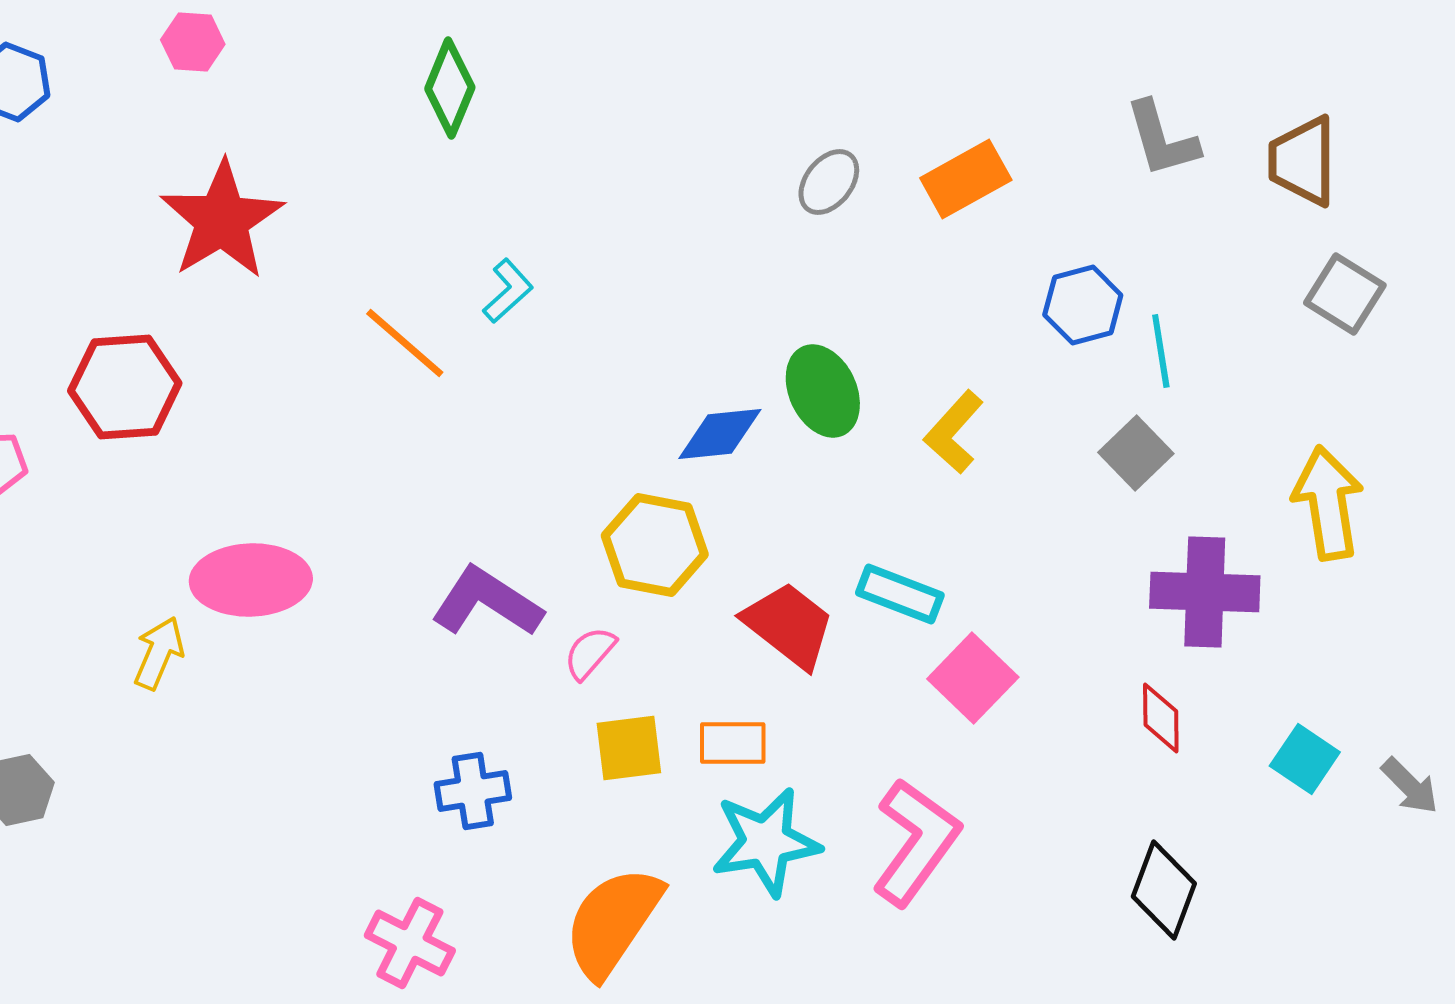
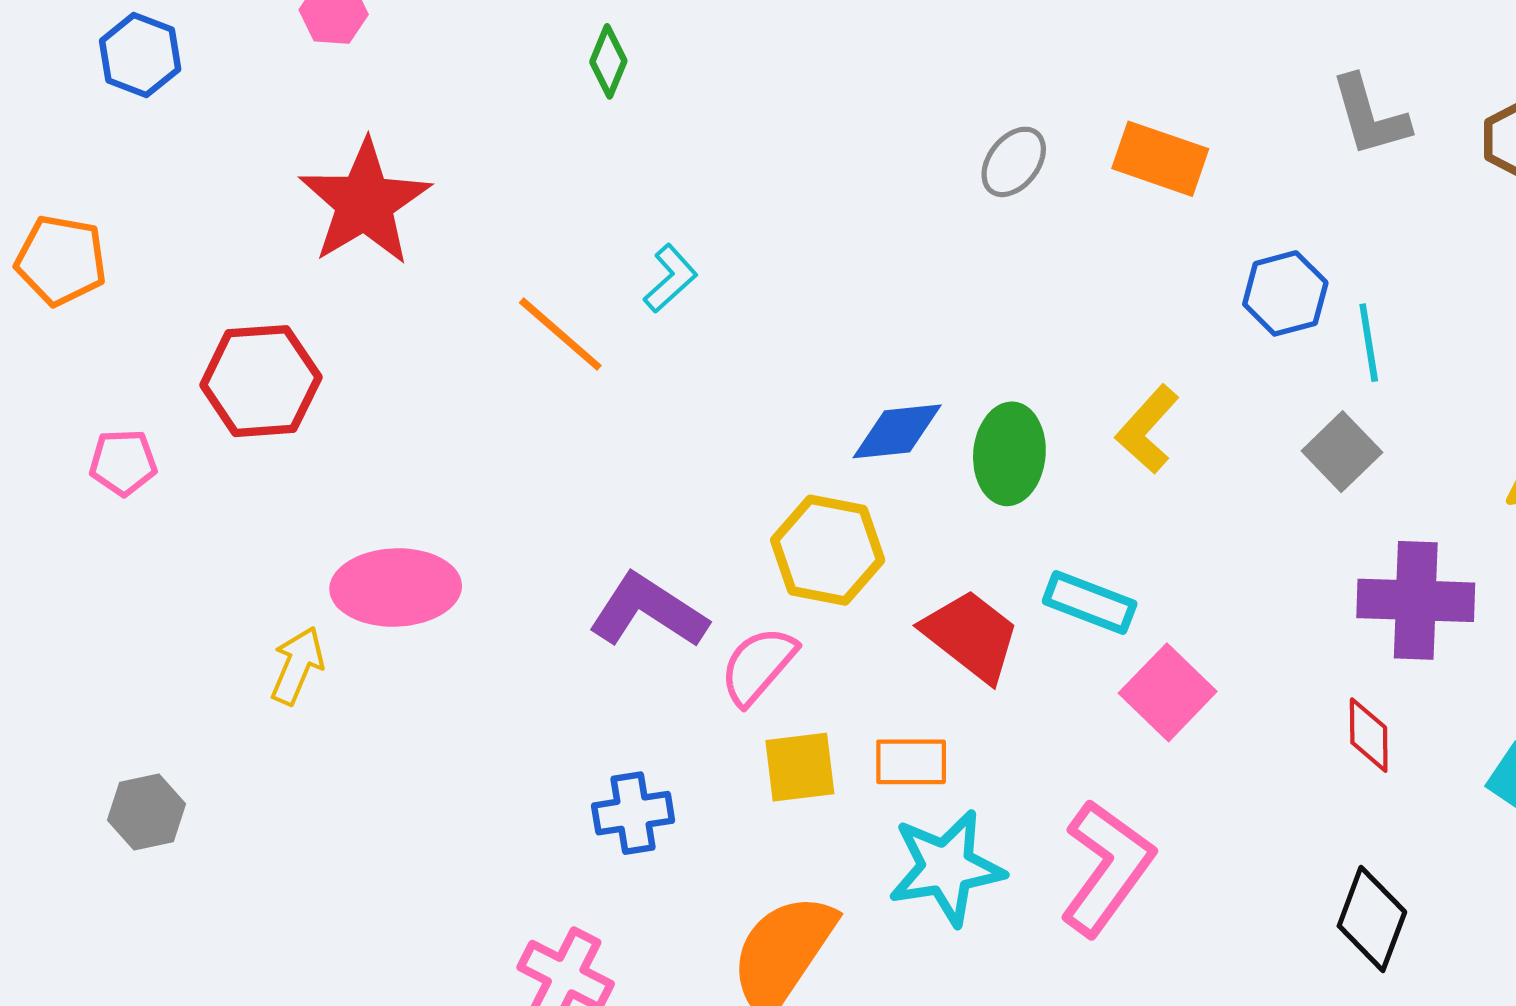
green diamond: (450, 88) -> (608, 61), size x0.7
orange rectangle: (966, 179) -> (1160, 159), turned 48
green ellipse: (823, 391) -> (1009, 454), moved, turned 30
pink semicircle: (590, 653) -> (758, 666), size x1.4

